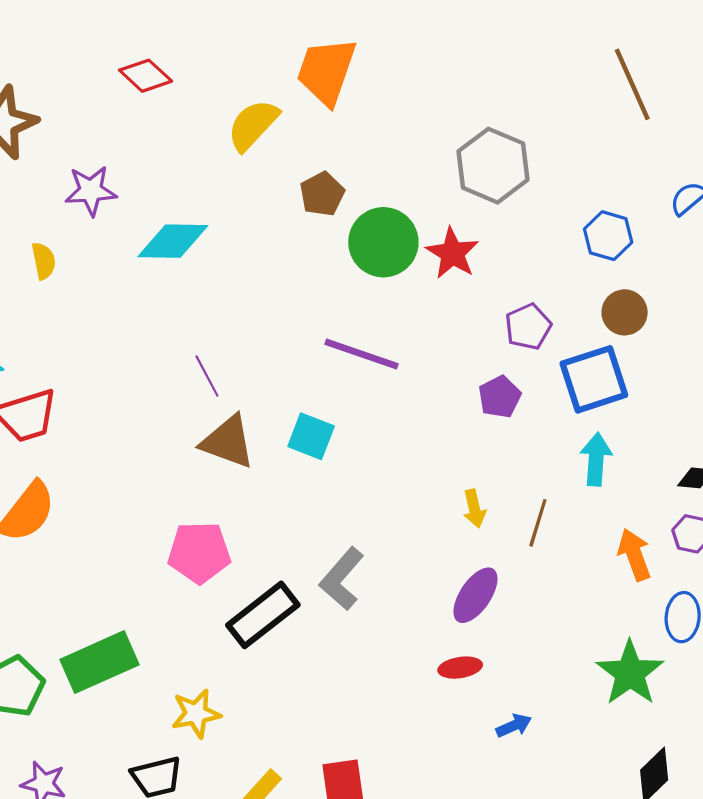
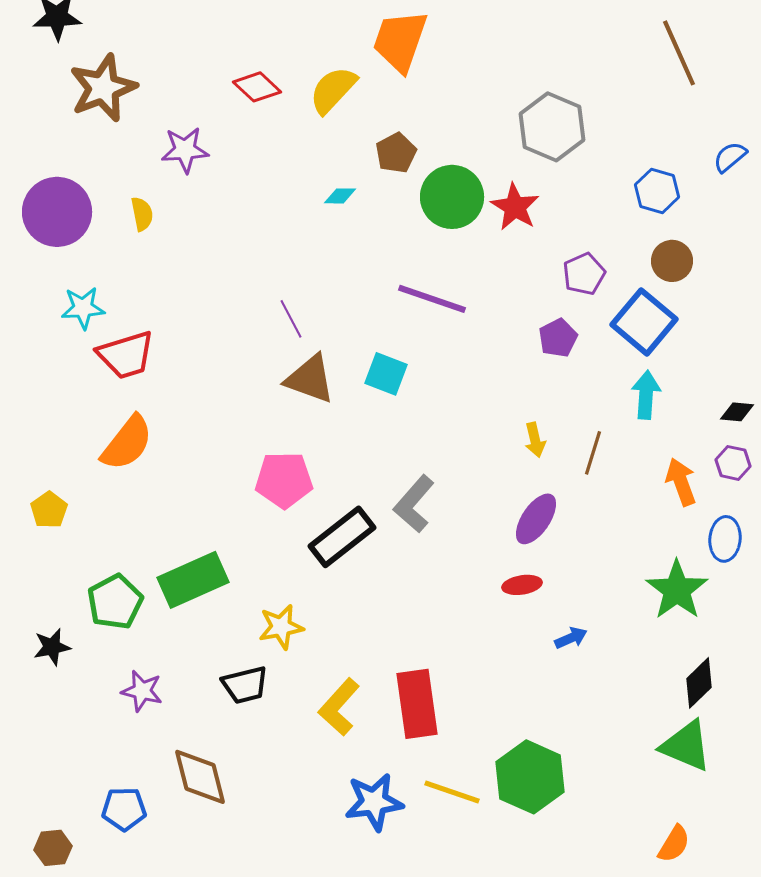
red diamond: (146, 76) -> (257, 87), moved
cyan diamond: (173, 241) -> (340, 196), moved, size x0.5
blue square: (594, 379) -> (644, 322), turned -32

